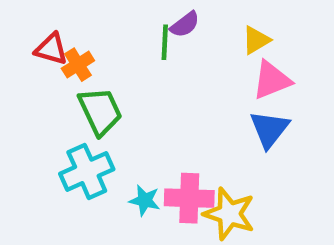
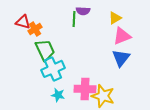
purple semicircle: (185, 24) -> (83, 11), turned 40
cyan cross: (87, 171) -> (53, 69), moved
cyan star: (145, 200) -> (58, 95), moved

